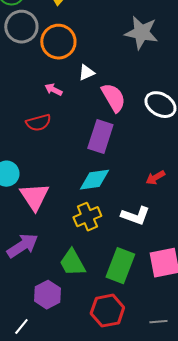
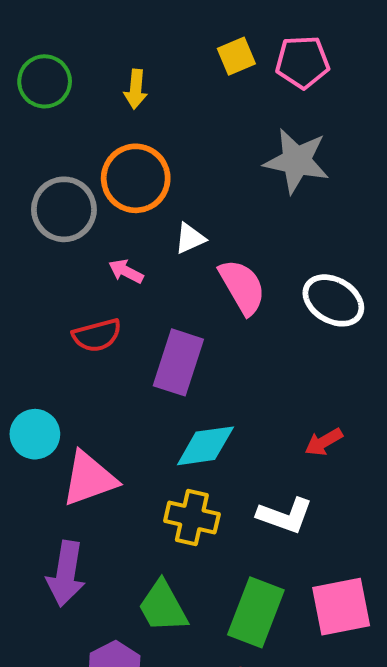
gray circle: (21, 27) -> (64, 209), moved
purple rectangle: (100, 137) -> (178, 362), moved
pink triangle: (34, 197) -> (89, 479), turned 44
yellow cross: (87, 217) -> (192, 517), turned 36
purple arrow: (22, 246) -> (66, 574), turned 132

